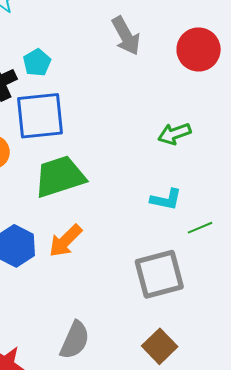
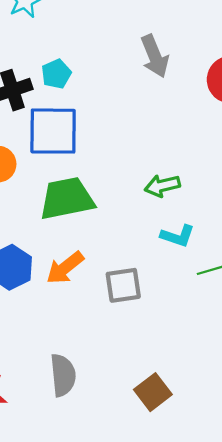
green arrow: (174, 134) -> (162, 186), moved
gray square: (159, 274) -> (123, 285), moved, size x0.7
gray semicircle: (75, 340) -> (63, 375), turned -36

